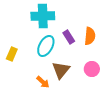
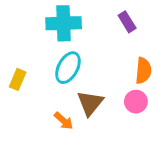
orange semicircle: (90, 36) -> (143, 71), moved
purple rectangle: (69, 37) -> (127, 22), moved

